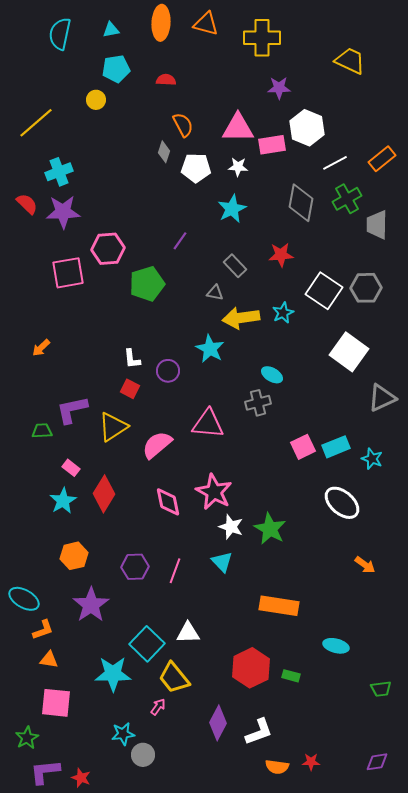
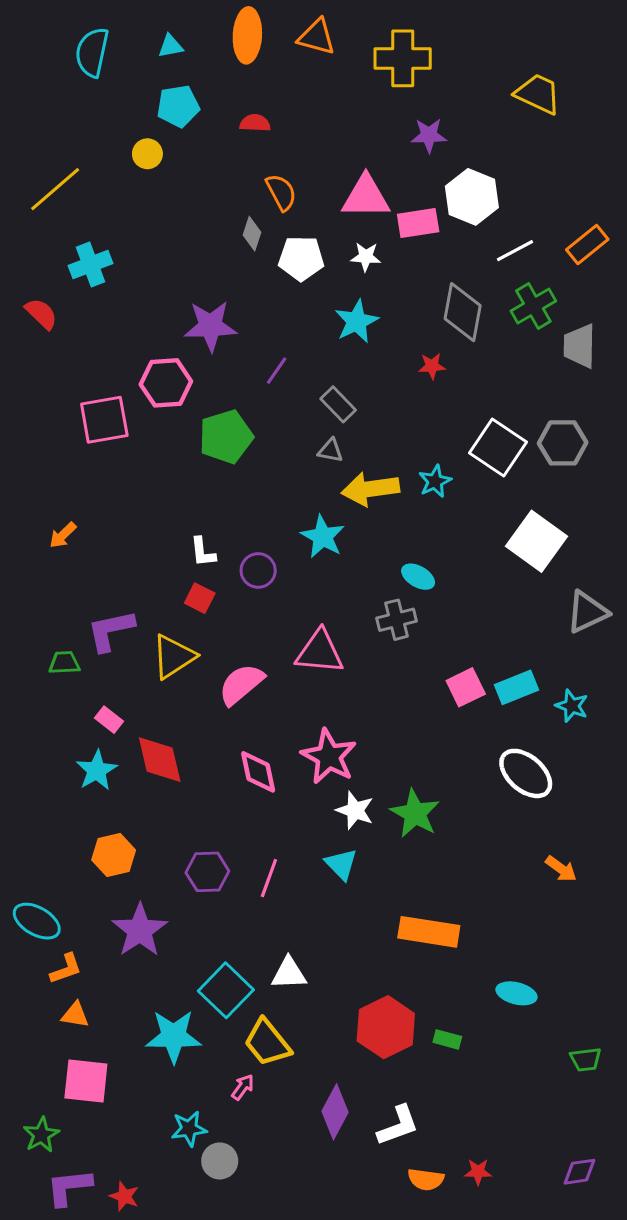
purple star: (63, 212) -> (210, 326), moved
red star: (281, 255) -> (432, 366), moved, size x0.7
gray rectangle: (235, 266) -> (338, 404), moved
red diamond: (104, 494) -> (160, 760), turned -45

